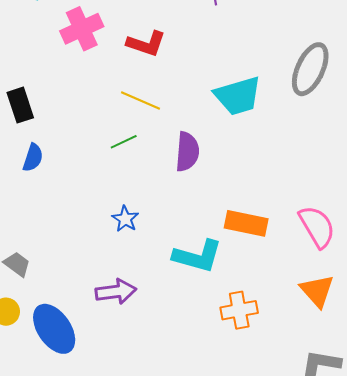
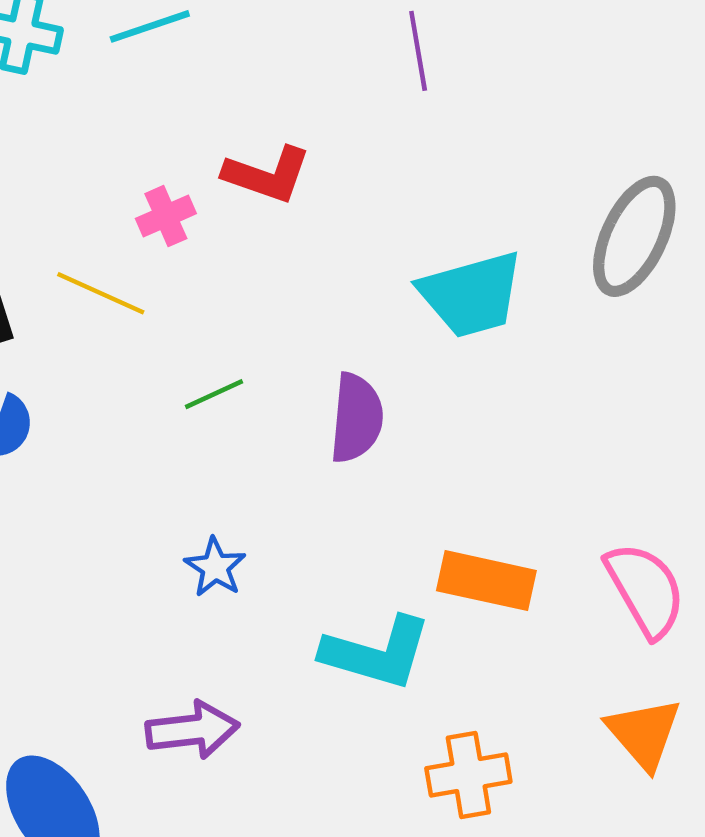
pink cross: (82, 29) -> (166, 216), moved, size x0.6
yellow line: (141, 100) -> (101, 293), moved

